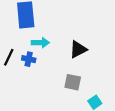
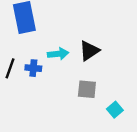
cyan arrow: (40, 43) -> (58, 54), moved

